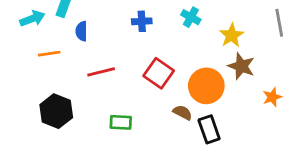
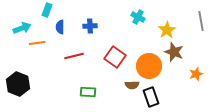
cyan arrow: (32, 19) -> (22, 28), moved
blue cross: (142, 21) -> (90, 26), moved
black hexagon: (56, 111) -> (18, 84), moved
brown semicircle: (182, 113) -> (132, 85), turned 152

